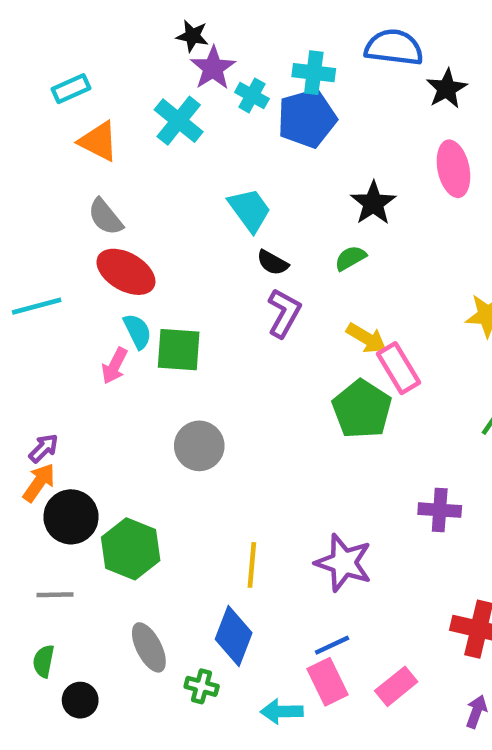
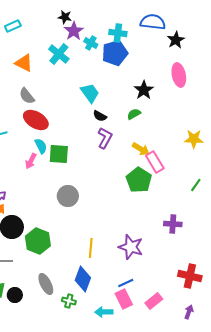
cyan rectangle: (71, 89) -> (13, 26), moved
black circle: (80, 700) -> (15, 295), moved

